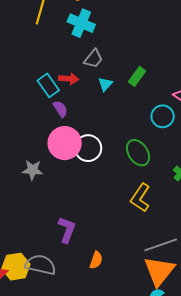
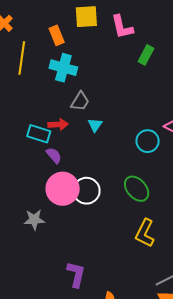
green rectangle: (137, 76) -> (146, 55), moved
cyan rectangle: (48, 85) -> (39, 134), turned -30
cyan circle: (163, 116) -> (148, 141), moved

